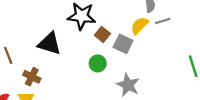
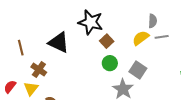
gray square: (123, 44) -> (138, 70), moved
green circle: (98, 63) -> (110, 63), moved

